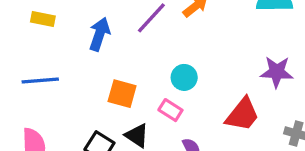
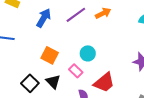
red trapezoid: (242, 114) -> (104, 82), moved

